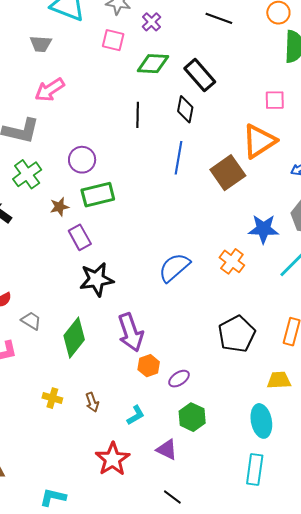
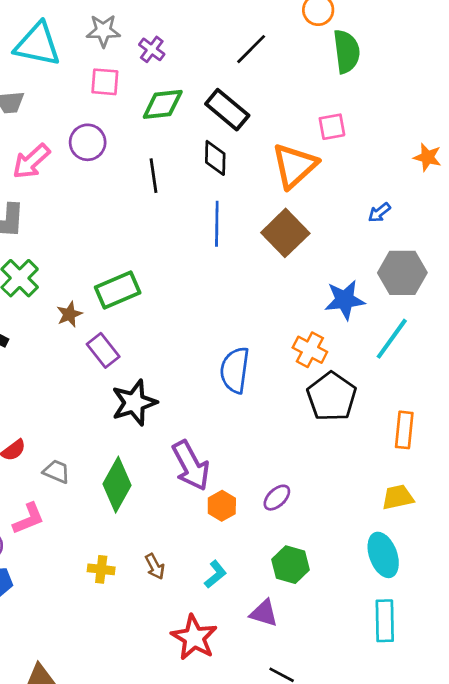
black line: (219, 18) -> (251, 49), moved, turned -56
orange triangle: (259, 141) -> (295, 166), moved
purple circle: (82, 160) -> (88, 142), moved
blue semicircle: (174, 267) -> (235, 370), turned -32
black pentagon: (237, 334) -> (332, 397), moved
purple ellipse: (179, 379) -> (277, 498), moved

